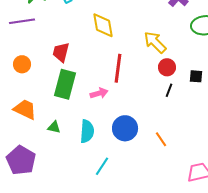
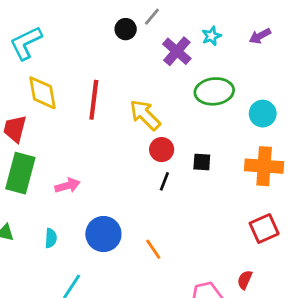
yellow diamond: (103, 25) -> (43, 93), moved
red line: (118, 68) -> (94, 100), moved
cyan semicircle: (87, 131) -> (51, 238), size x0.6

